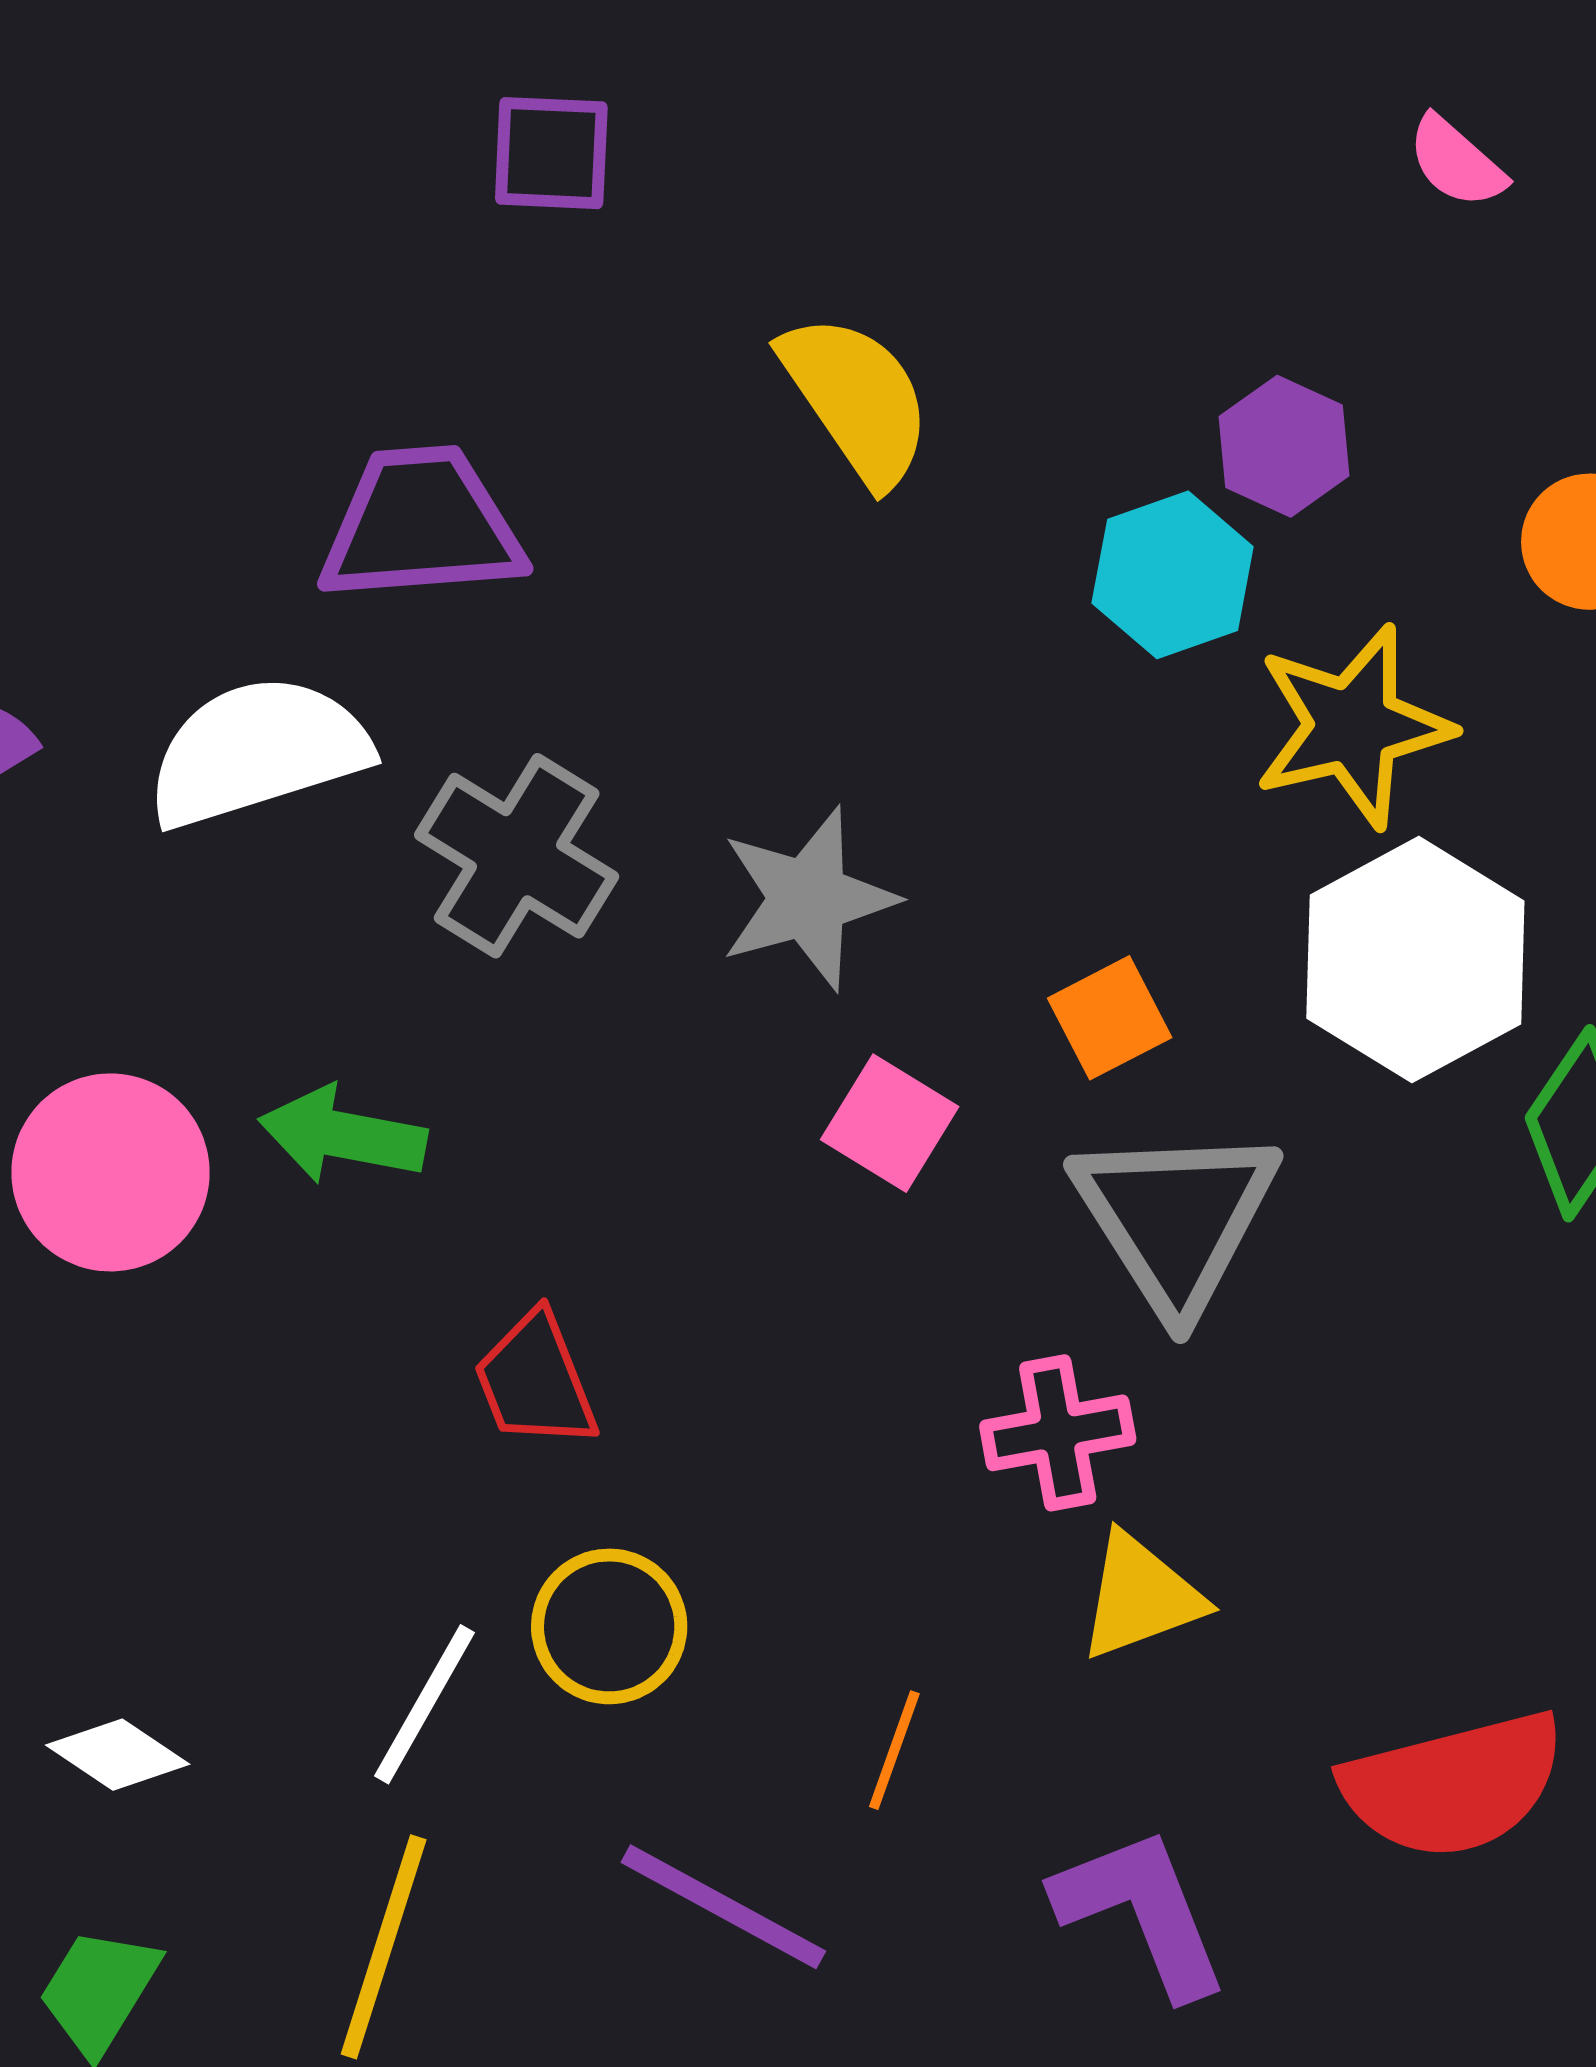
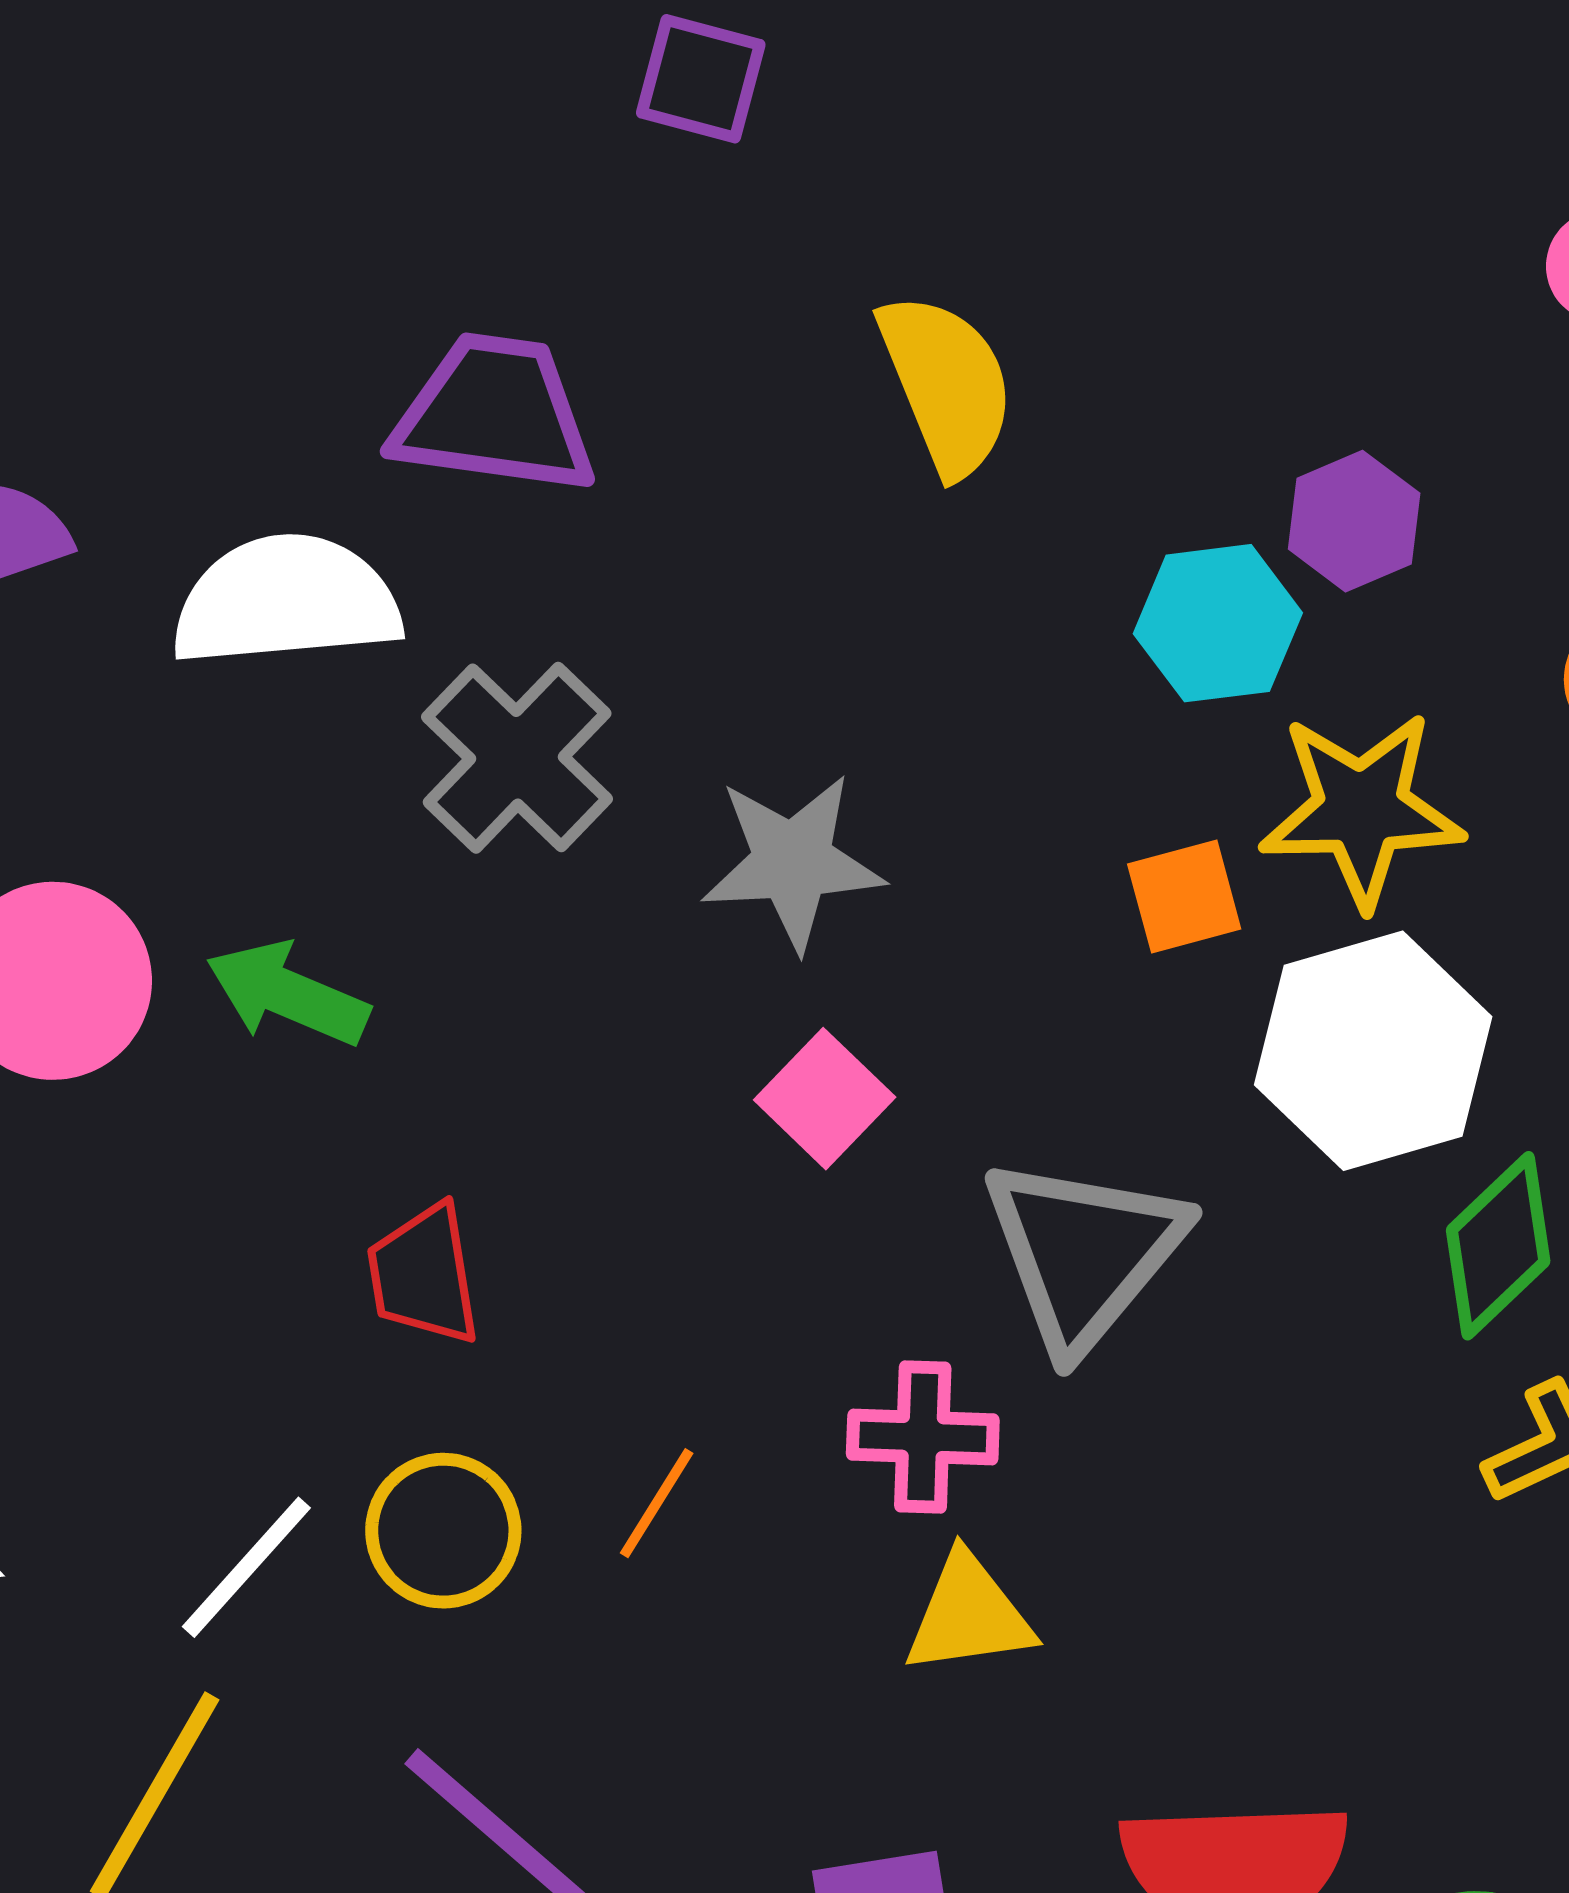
orange square: (1110, 1018) -> (1184, 897), moved
orange line: (894, 1750) -> (657, 1503), moved

